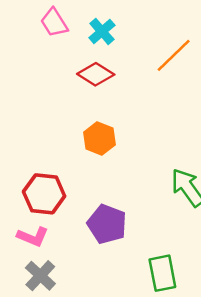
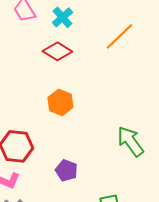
purple pentagon: (107, 224) -> (66, 170), size x0.7

